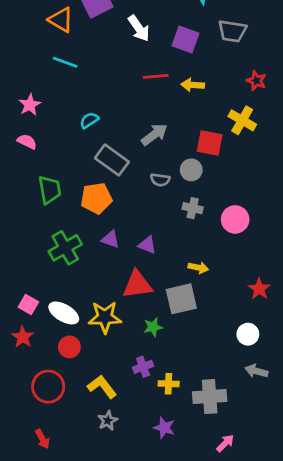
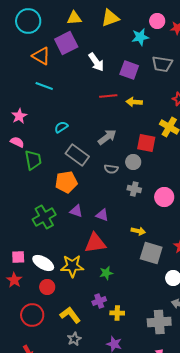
green trapezoid: (50, 190) -> (33, 160), moved
gray square: (181, 299) -> (151, 253), moved, turned 30
pink square: (28, 304) -> (18, 257), turned -32
gray cross: (210, 397) -> (159, 322), moved

